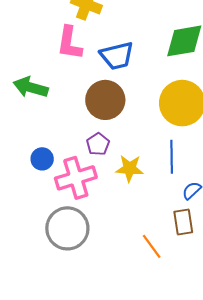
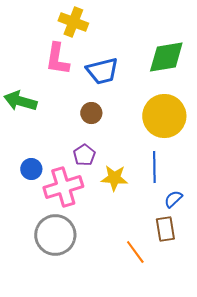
brown circle: (105, 100) -> (91, 113), size x0.6

